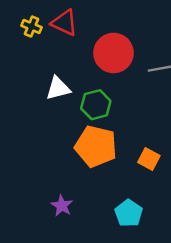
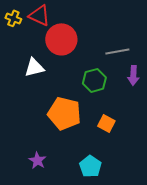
red circle: (114, 53) -> (61, 39), moved
green hexagon: (96, 105) -> (94, 80), moved

